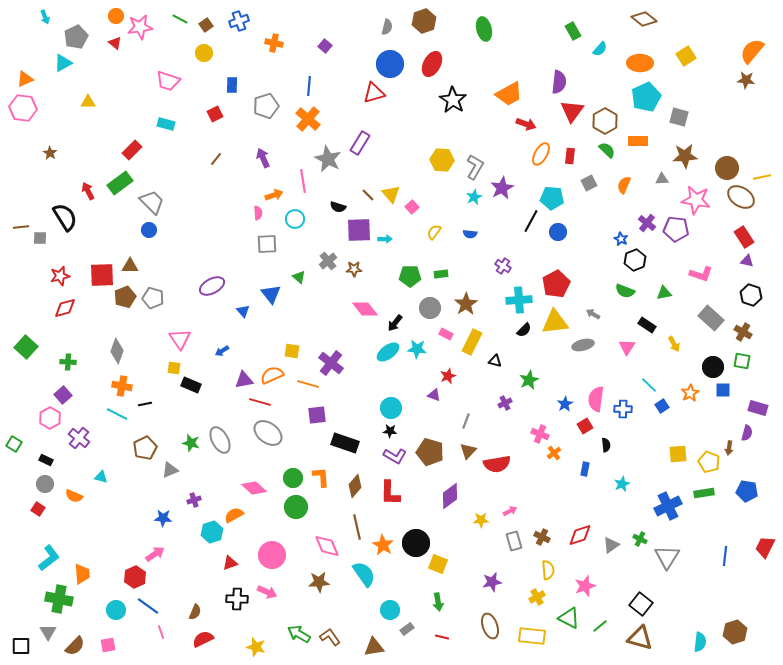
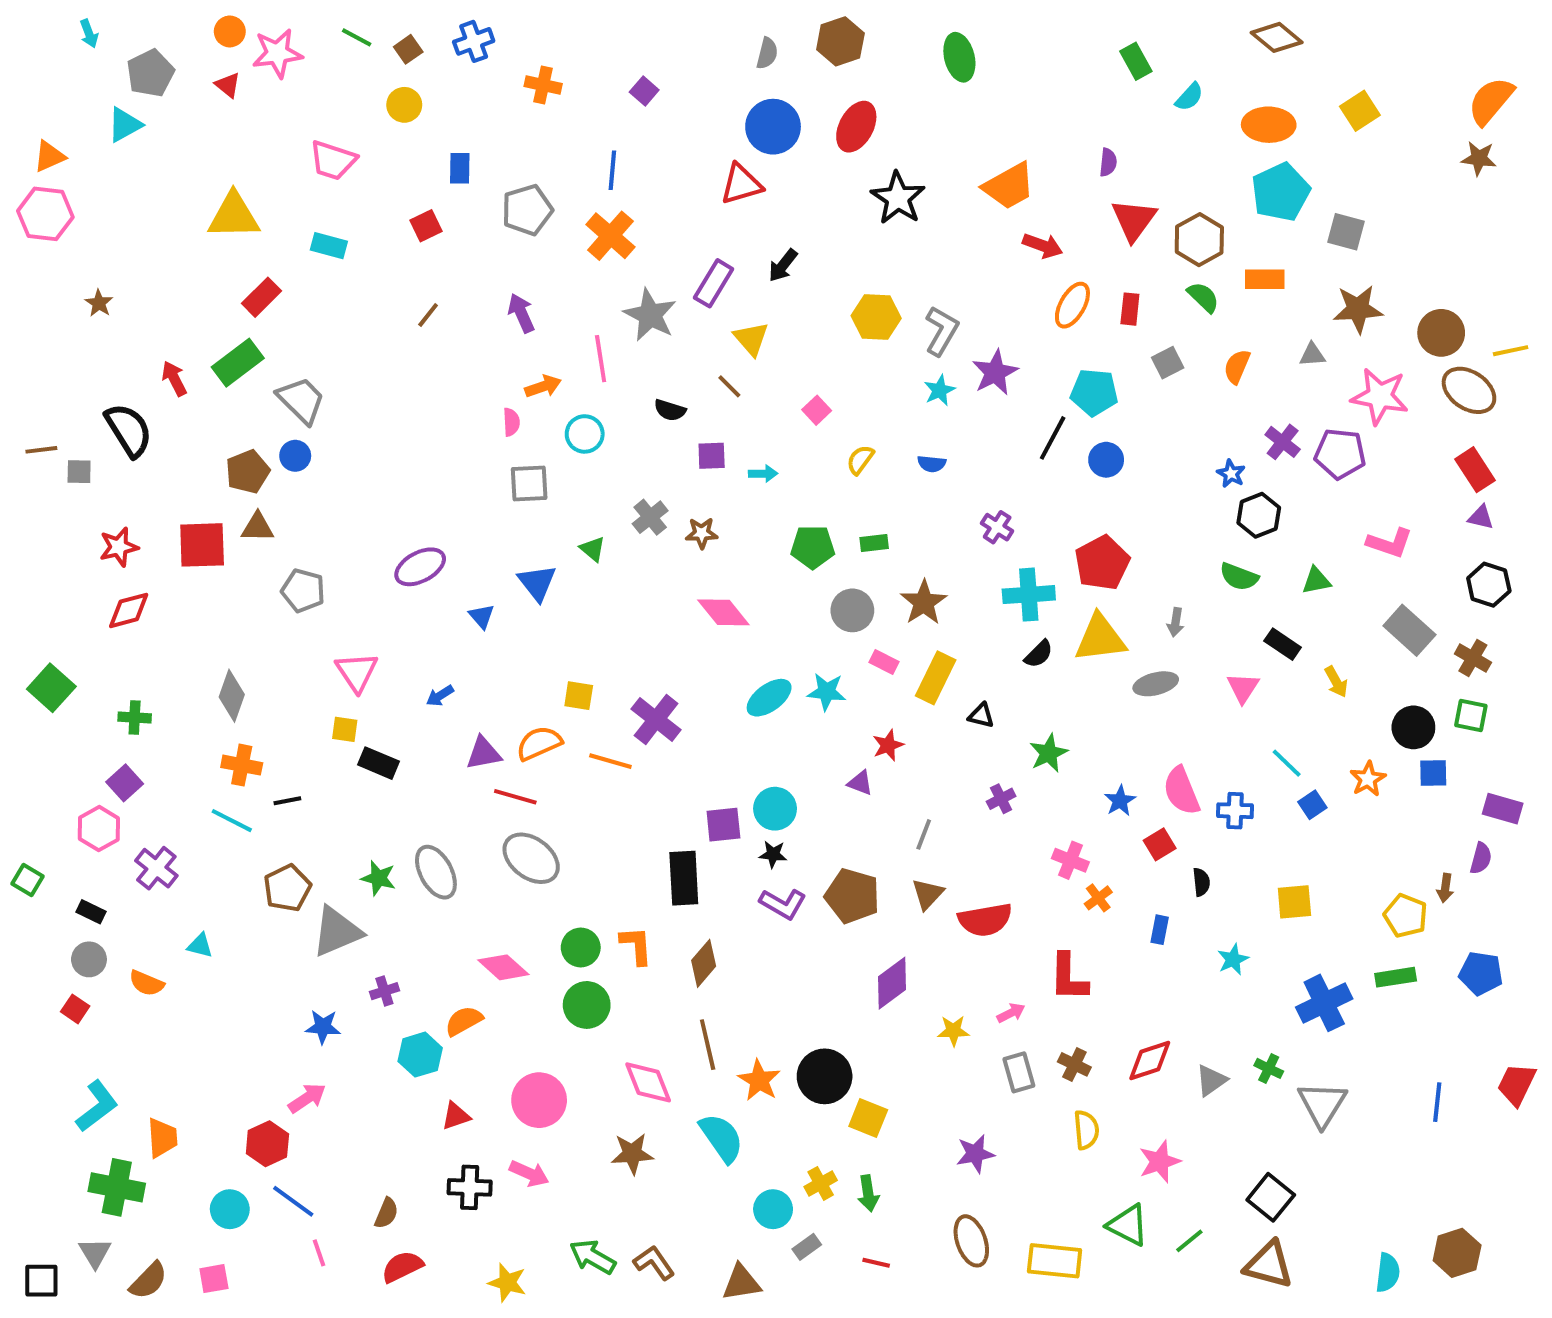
purple semicircle: (559, 82) -> (1108, 162), size x0.6
yellow triangle: (88, 102) -> (234, 216), moved, size x1.8
yellow triangle: (391, 194) -> (751, 339), moved
purple square: (359, 230) -> (712, 456), size x0.6
brown pentagon: (125, 297) -> (248, 472), moved
gray arrow: (593, 314) -> (1176, 622), turned -112
black arrow: (395, 323) -> (783, 265), moved
pink semicircle: (596, 399) -> (1181, 791), turned -30
purple square: (317, 415) -> (723, 825), moved
black rectangle: (345, 443) -> (684, 878), turned 68
yellow square: (678, 454) -> (1294, 902), moved
gray triangle: (170, 470) -> (337, 932), size x1.6
red L-shape: (390, 493) -> (1068, 977), moved
yellow cross: (537, 597) -> (821, 1183), moved

